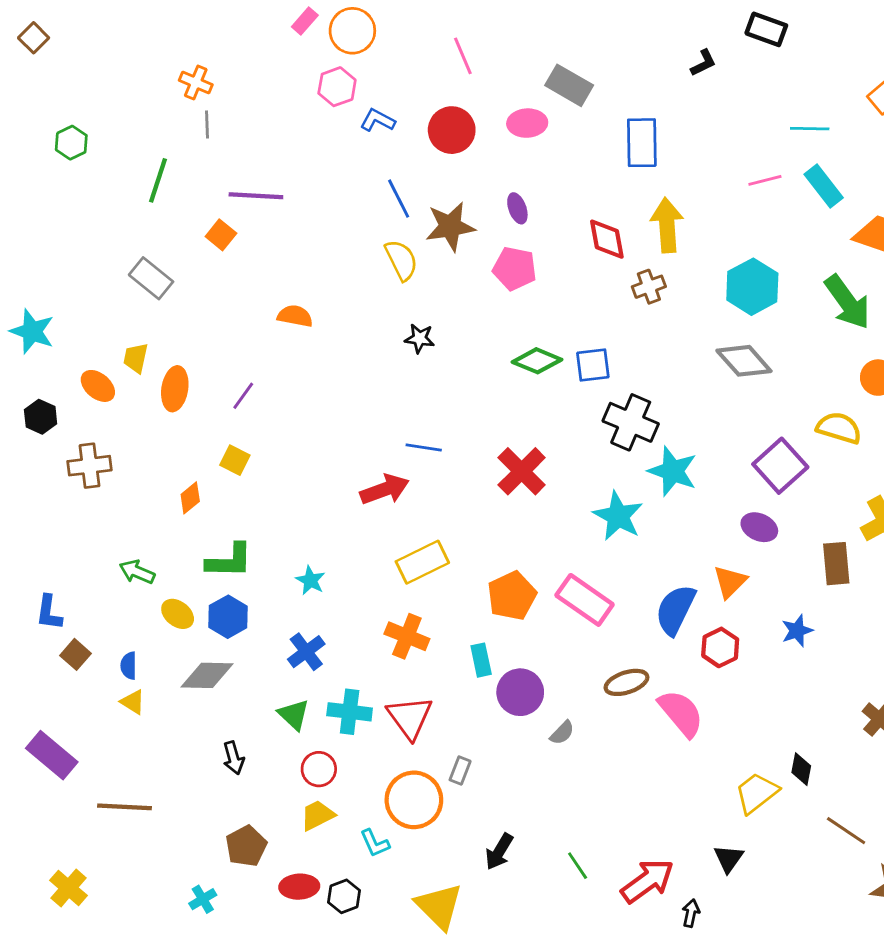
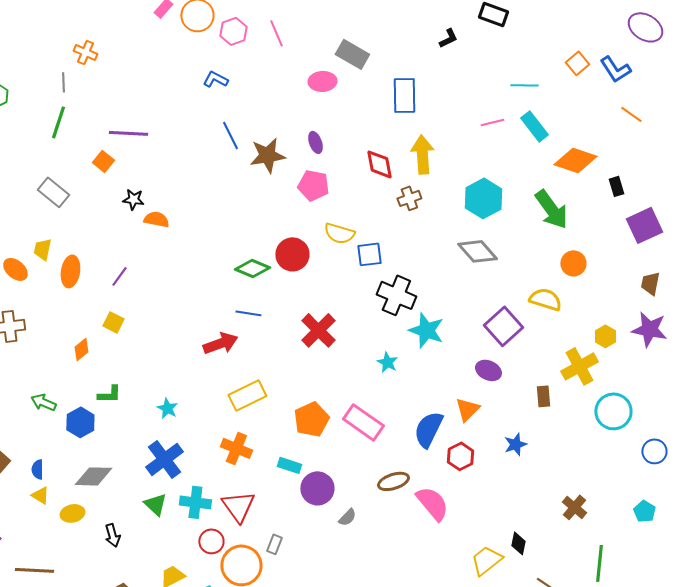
pink hexagon: (337, 87) -> (233, 31), moved
gray line: (207, 124) -> (63, 82), moved
red circle: (452, 130) -> (292, 254), moved
yellow semicircle: (401, 260) -> (339, 233), moved, turned 132
black star: (420, 338) -> (133, 199), moved
green diamond: (537, 361) -> (252, 268), moved
cyan star: (618, 516) -> (387, 362), size x0.6
green L-shape: (229, 561) -> (109, 394), size x0.7
brown rectangle: (836, 564) -> (543, 396), size x0.7
yellow ellipse: (178, 614) -> (72, 513), moved, turned -50
blue hexagon: (228, 617) -> (80, 422), moved
blue cross: (306, 652) -> (164, 459), size x1.4
cyan rectangle: (481, 660) -> (289, 465), turned -60
red circle: (319, 769) -> (211, 541), moved

